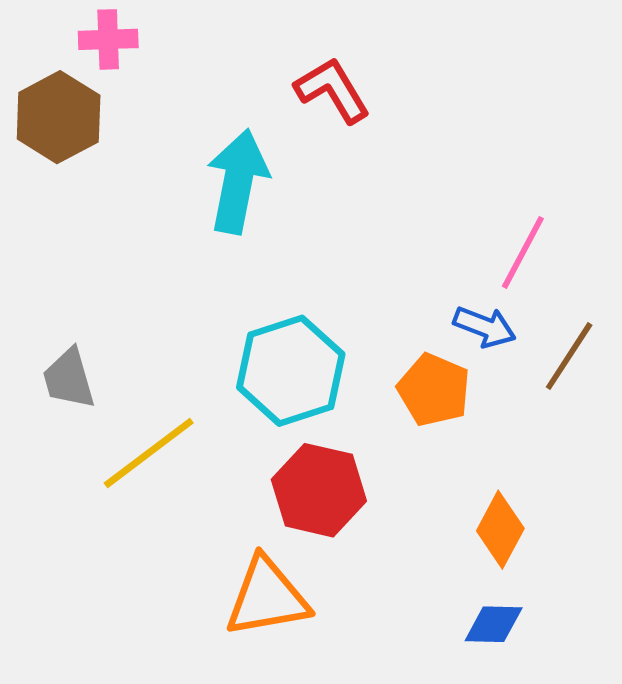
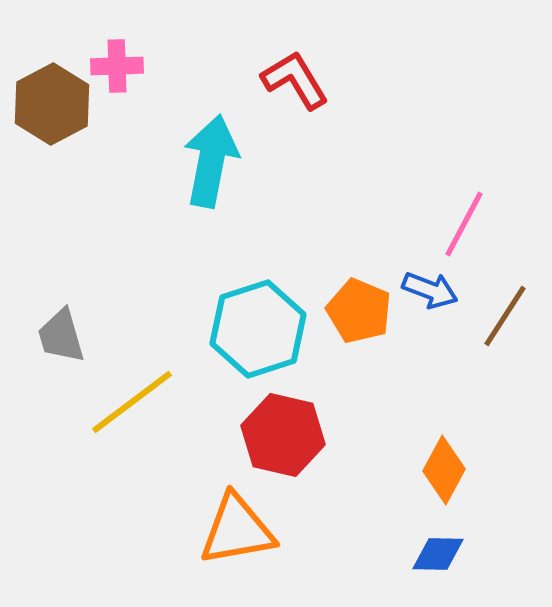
pink cross: (108, 39) -> (117, 66), moved
orange pentagon: (434, 390) -> (359, 311), moved

